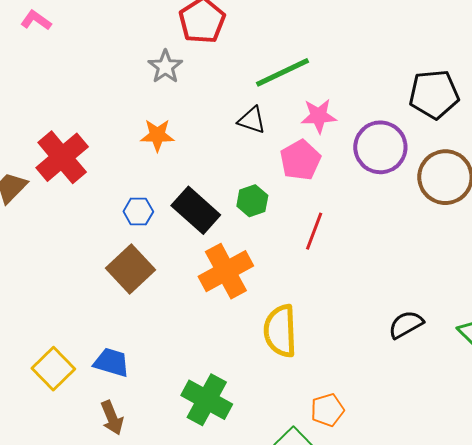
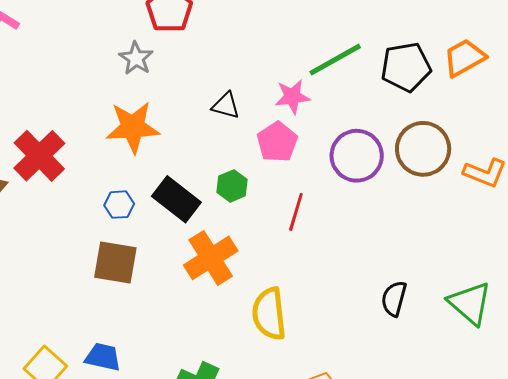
green line: (282, 72) -> (335, 60), moved
orange star: (157, 135) -> (133, 127), size x1.6
purple circle: (380, 147) -> (357, 156), moved
brown square: (131, 269) -> (115, 262), turned -33
black semicircle: (406, 325) -> (394, 299), turned -42

